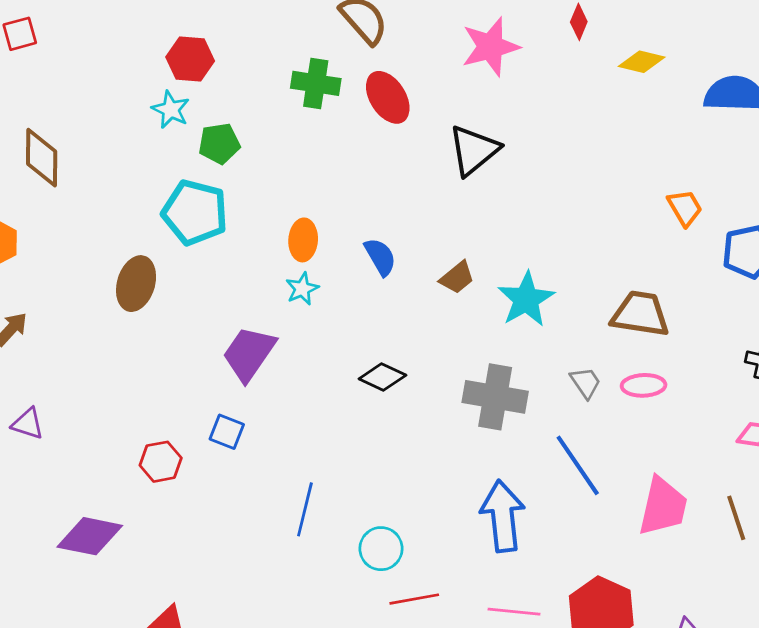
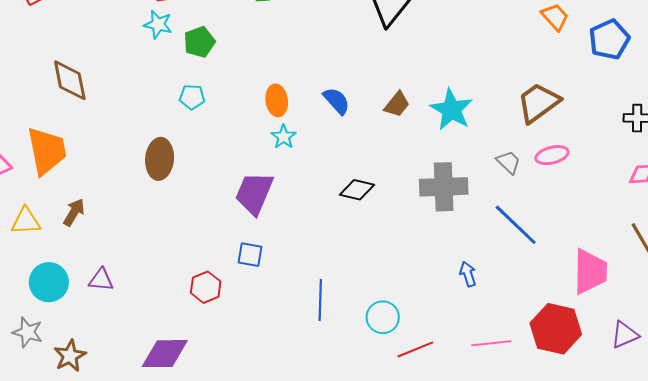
cyan pentagon: (195, 212) -> (192, 97), size x0.5
brown trapezoid: (640, 314) -> (538, 103), turned -33
pink trapezoid: (663, 506) -> (590, 272), moved
blue arrow: (503, 516) -> (468, 274), size x0.5

